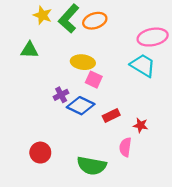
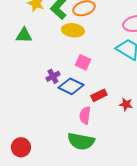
yellow ellipse: (83, 62) -> (73, 30), moved
pink semicircle: (125, 147) -> (85, 115), moved
red circle: (40, 153) -> (21, 147), moved

